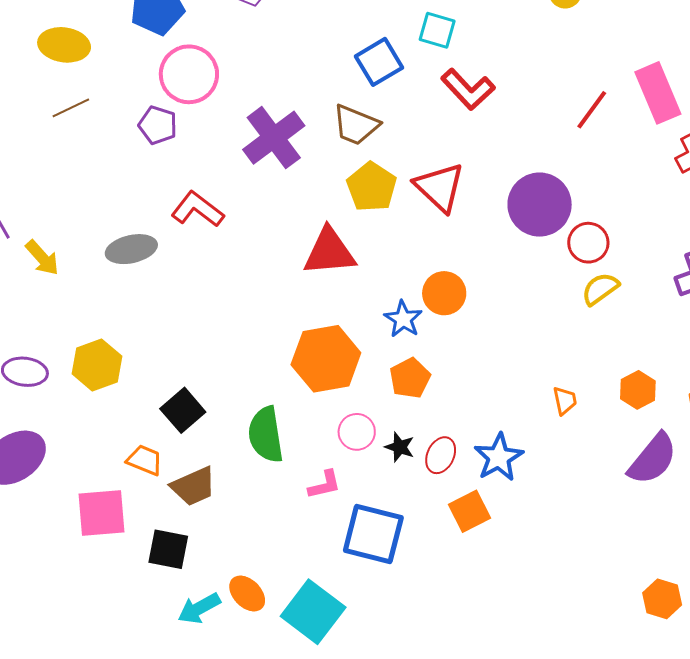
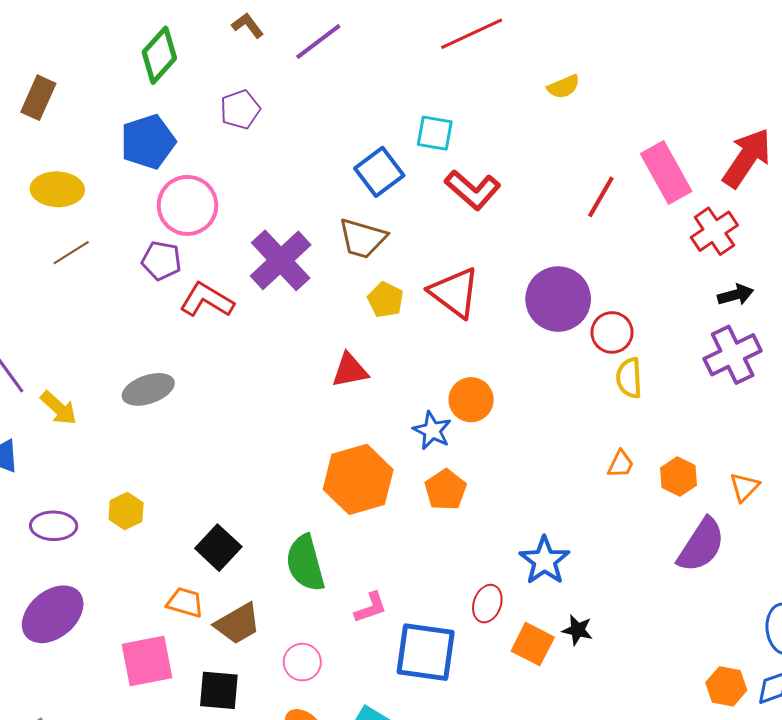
yellow pentagon: (372, 187) -> (385, 300), size x0.7
red L-shape: (197, 209) -> (207, 300), moved
red triangle: (329, 252) -> (350, 370), size x0.7
yellow semicircle: (600, 289) -> (629, 378), turned -51
yellow hexagon: (97, 365) -> (126, 511), size x0.7
orange trapezoid: (565, 401) -> (621, 464), moved, turned 44
pink circle: (357, 432) -> (302, 662), moved
black star: (400, 447) -> (577, 630), moved
red ellipse: (441, 455) -> (487, 604), moved
orange square: (469, 511) -> (533, 644), moved, turned -30

